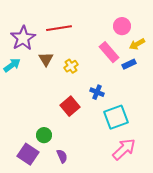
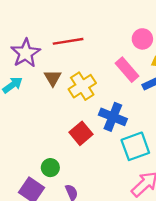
yellow cross: (71, 66) -> (82, 86), size x1.6
blue cross: (97, 92) -> (113, 117), size x1.6

